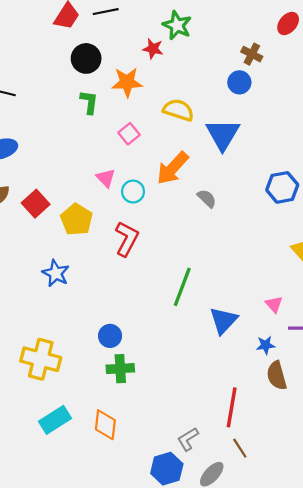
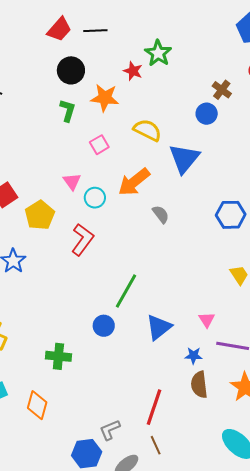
blue circle: (110, 336) -> (104, 326), moved

